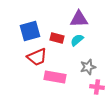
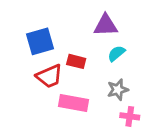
red rectangle: (57, 38) -> (76, 61), moved
cyan semicircle: (77, 40) -> (116, 53), moved

